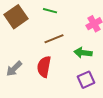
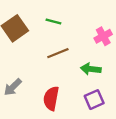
red semicircle: (44, 67) -> (51, 98), moved

